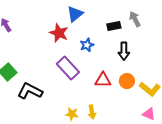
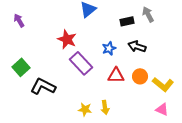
red star: (59, 33) -> (67, 39), moved
blue star: (87, 45) -> (109, 48), moved
black arrow: (124, 51) -> (137, 46), turned 108

